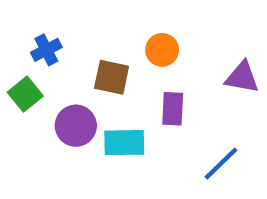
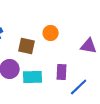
purple rectangle: (173, 109) -> (62, 72), moved

